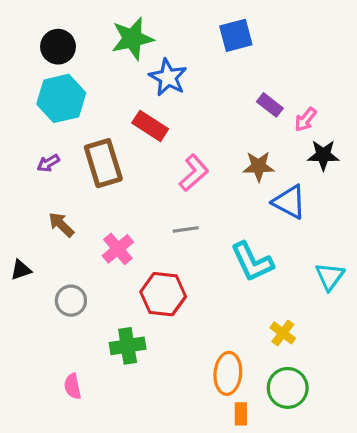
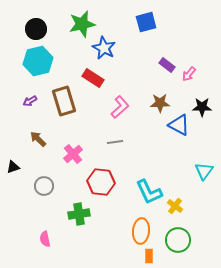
black star: (323, 155) -> (202, 107), moved
cyan L-shape: (252, 262) -> (149, 192), moved

